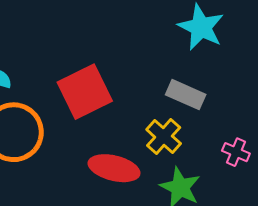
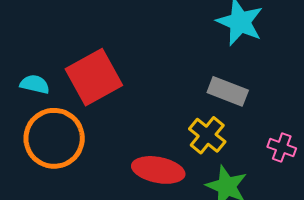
red square: (85, 92) -> (94, 77), moved

